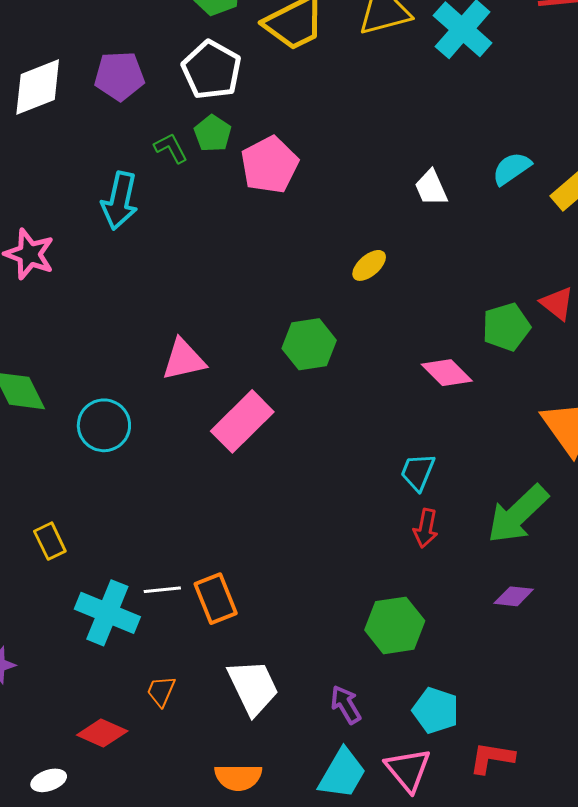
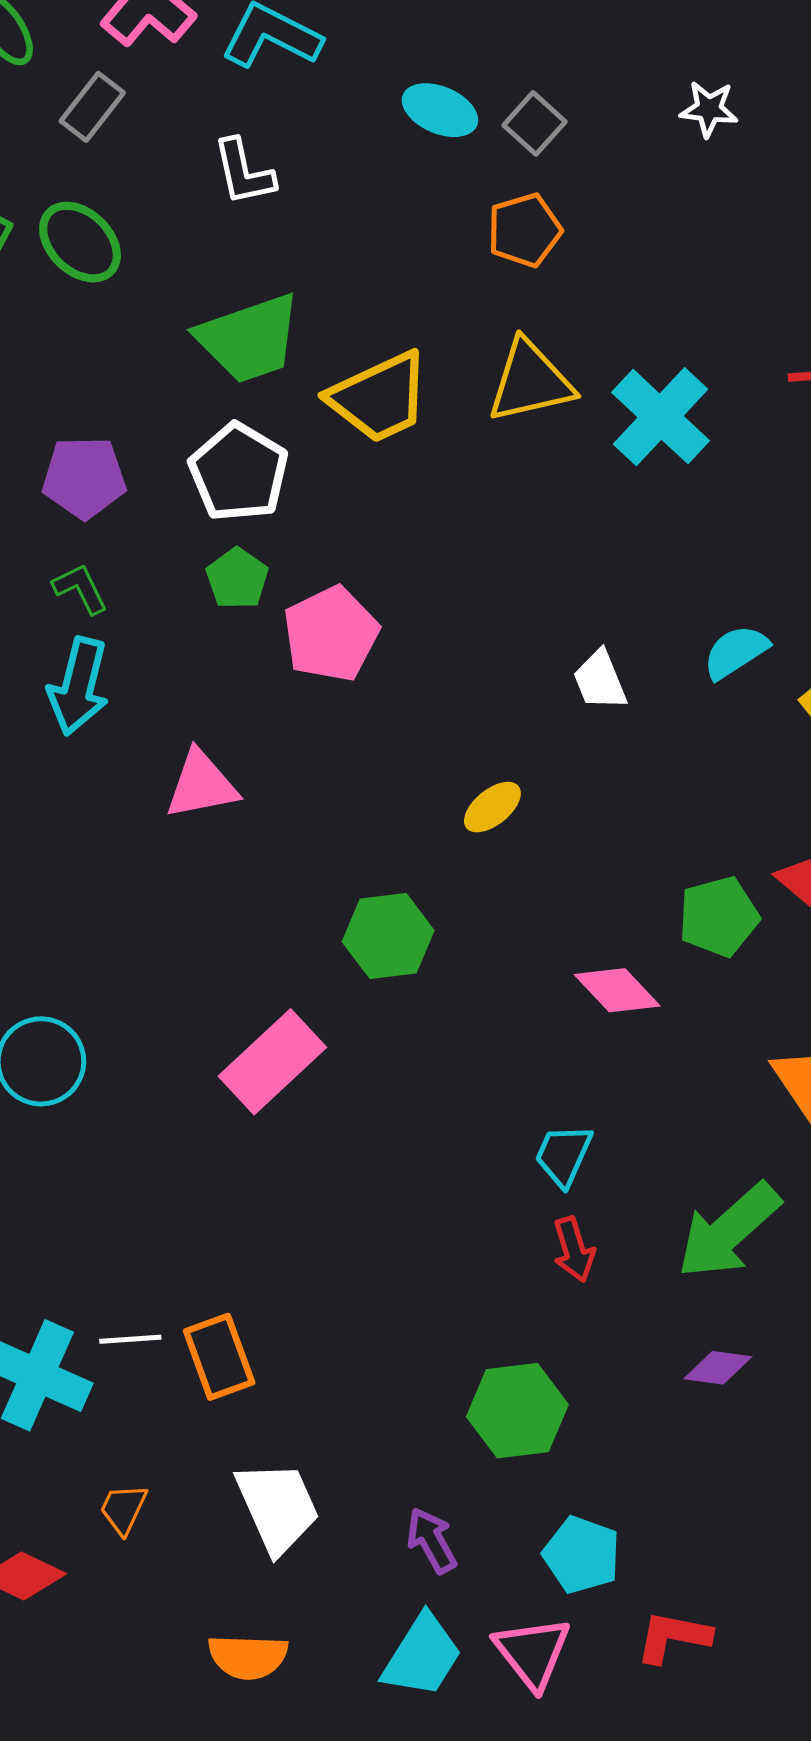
green L-shape: (171, 148) -> (80, 589), moved
pink triangle: (184, 360) -> (201, 785), moved
red arrow: (426, 528) -> (574, 1250), turned -30

